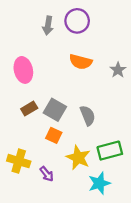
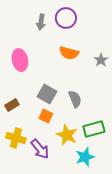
brown rectangle: (29, 109) -> (12, 105), moved
purple arrow: (47, 174) -> (40, 149), size x1.5

